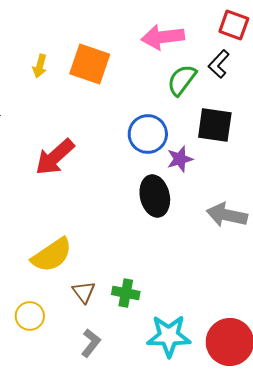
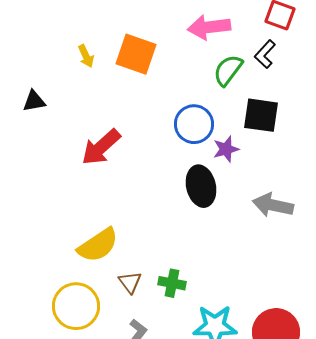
yellow arrow: (40, 66) -> (86, 56), turned -40
yellow circle: (30, 316) -> (76, 306), size x1.6

